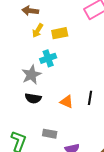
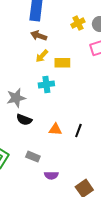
gray star: (31, 75) -> (16, 98), moved
orange triangle: (67, 102) -> (55, 129), turned -32

